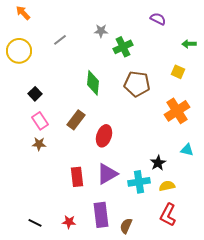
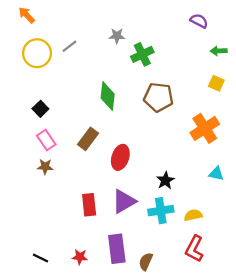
purple semicircle: (158, 19) -> (199, 21), moved
yellow circle: (19, 51) -> (37, 53), moved
yellow square: (178, 72) -> (216, 83), moved
black star: (158, 163) -> (165, 180), moved

